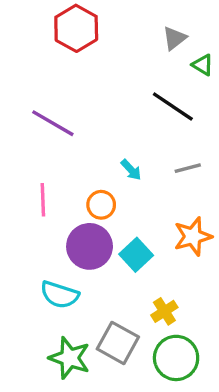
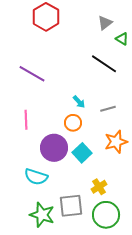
gray line: (188, 168) -> (108, 109), moved
orange circle: (101, 205) -> (73, 123), moved
gray square: (118, 343) -> (71, 206), turned -35

